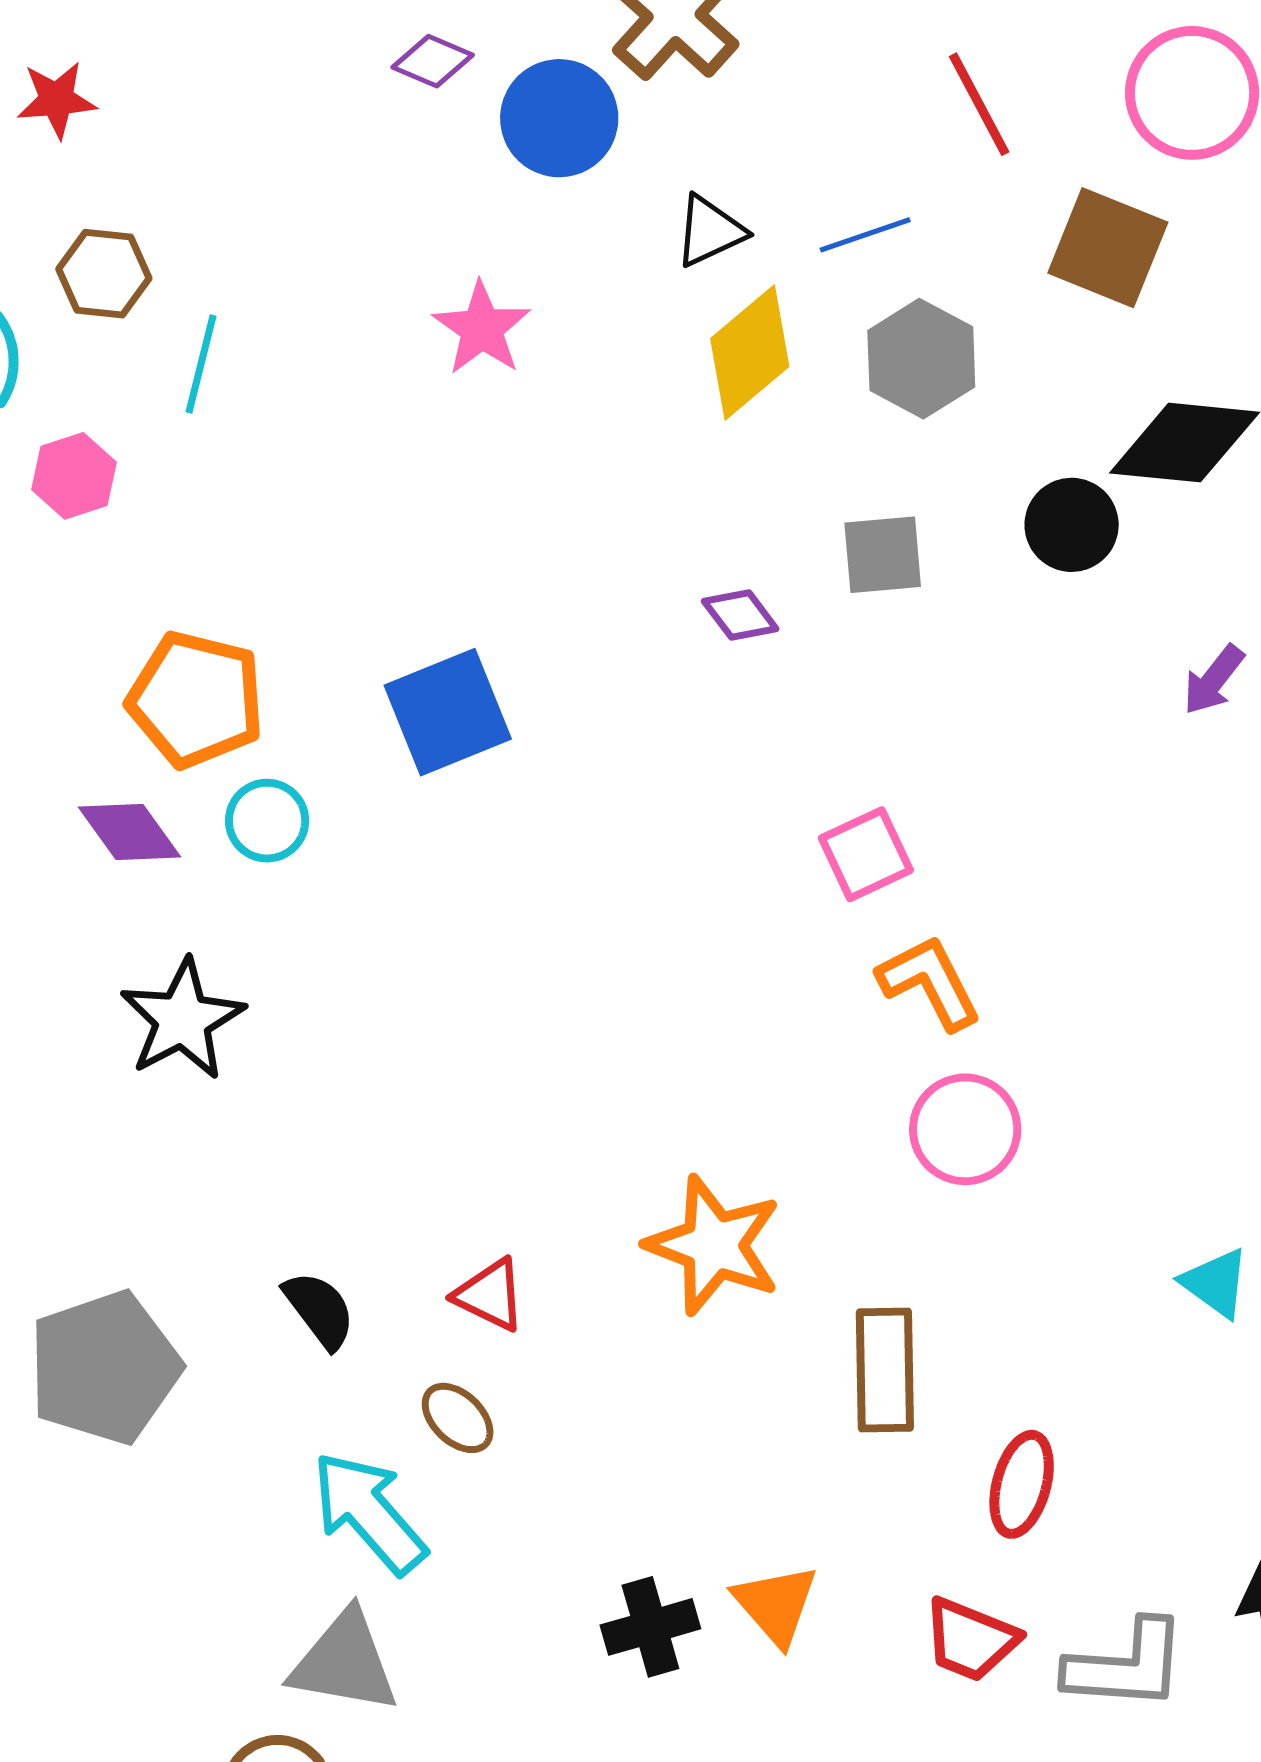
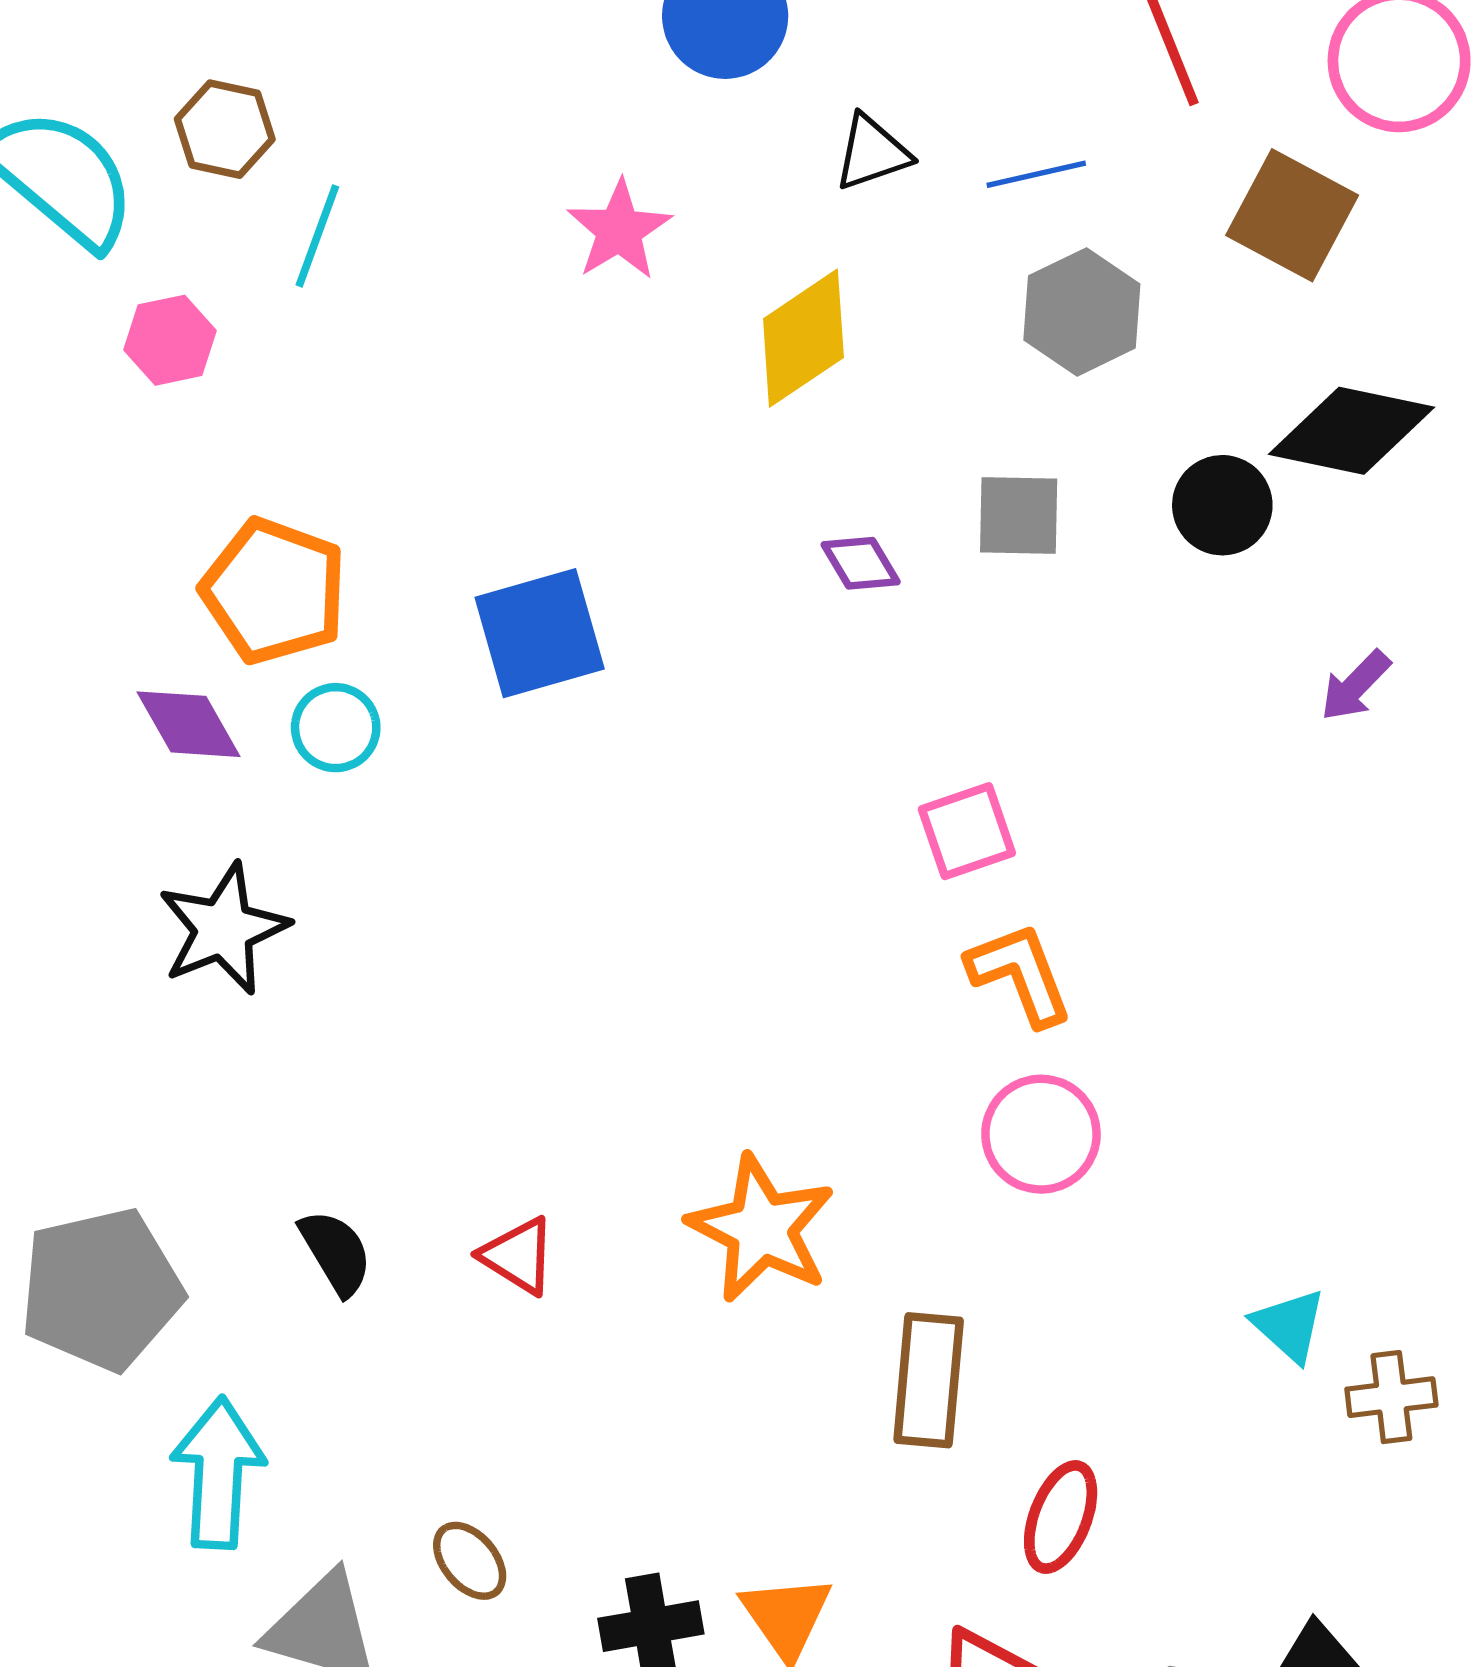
yellow diamond: (750, 353) -> (803, 338), moved
brown ellipse: (458, 1418) -> (470, 1561), moved
cyan arrow: (369, 1513) -> (218, 1473), moved, turned 38

